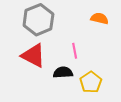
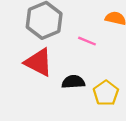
pink line: (75, 51) -> (87, 41), moved, turned -56

